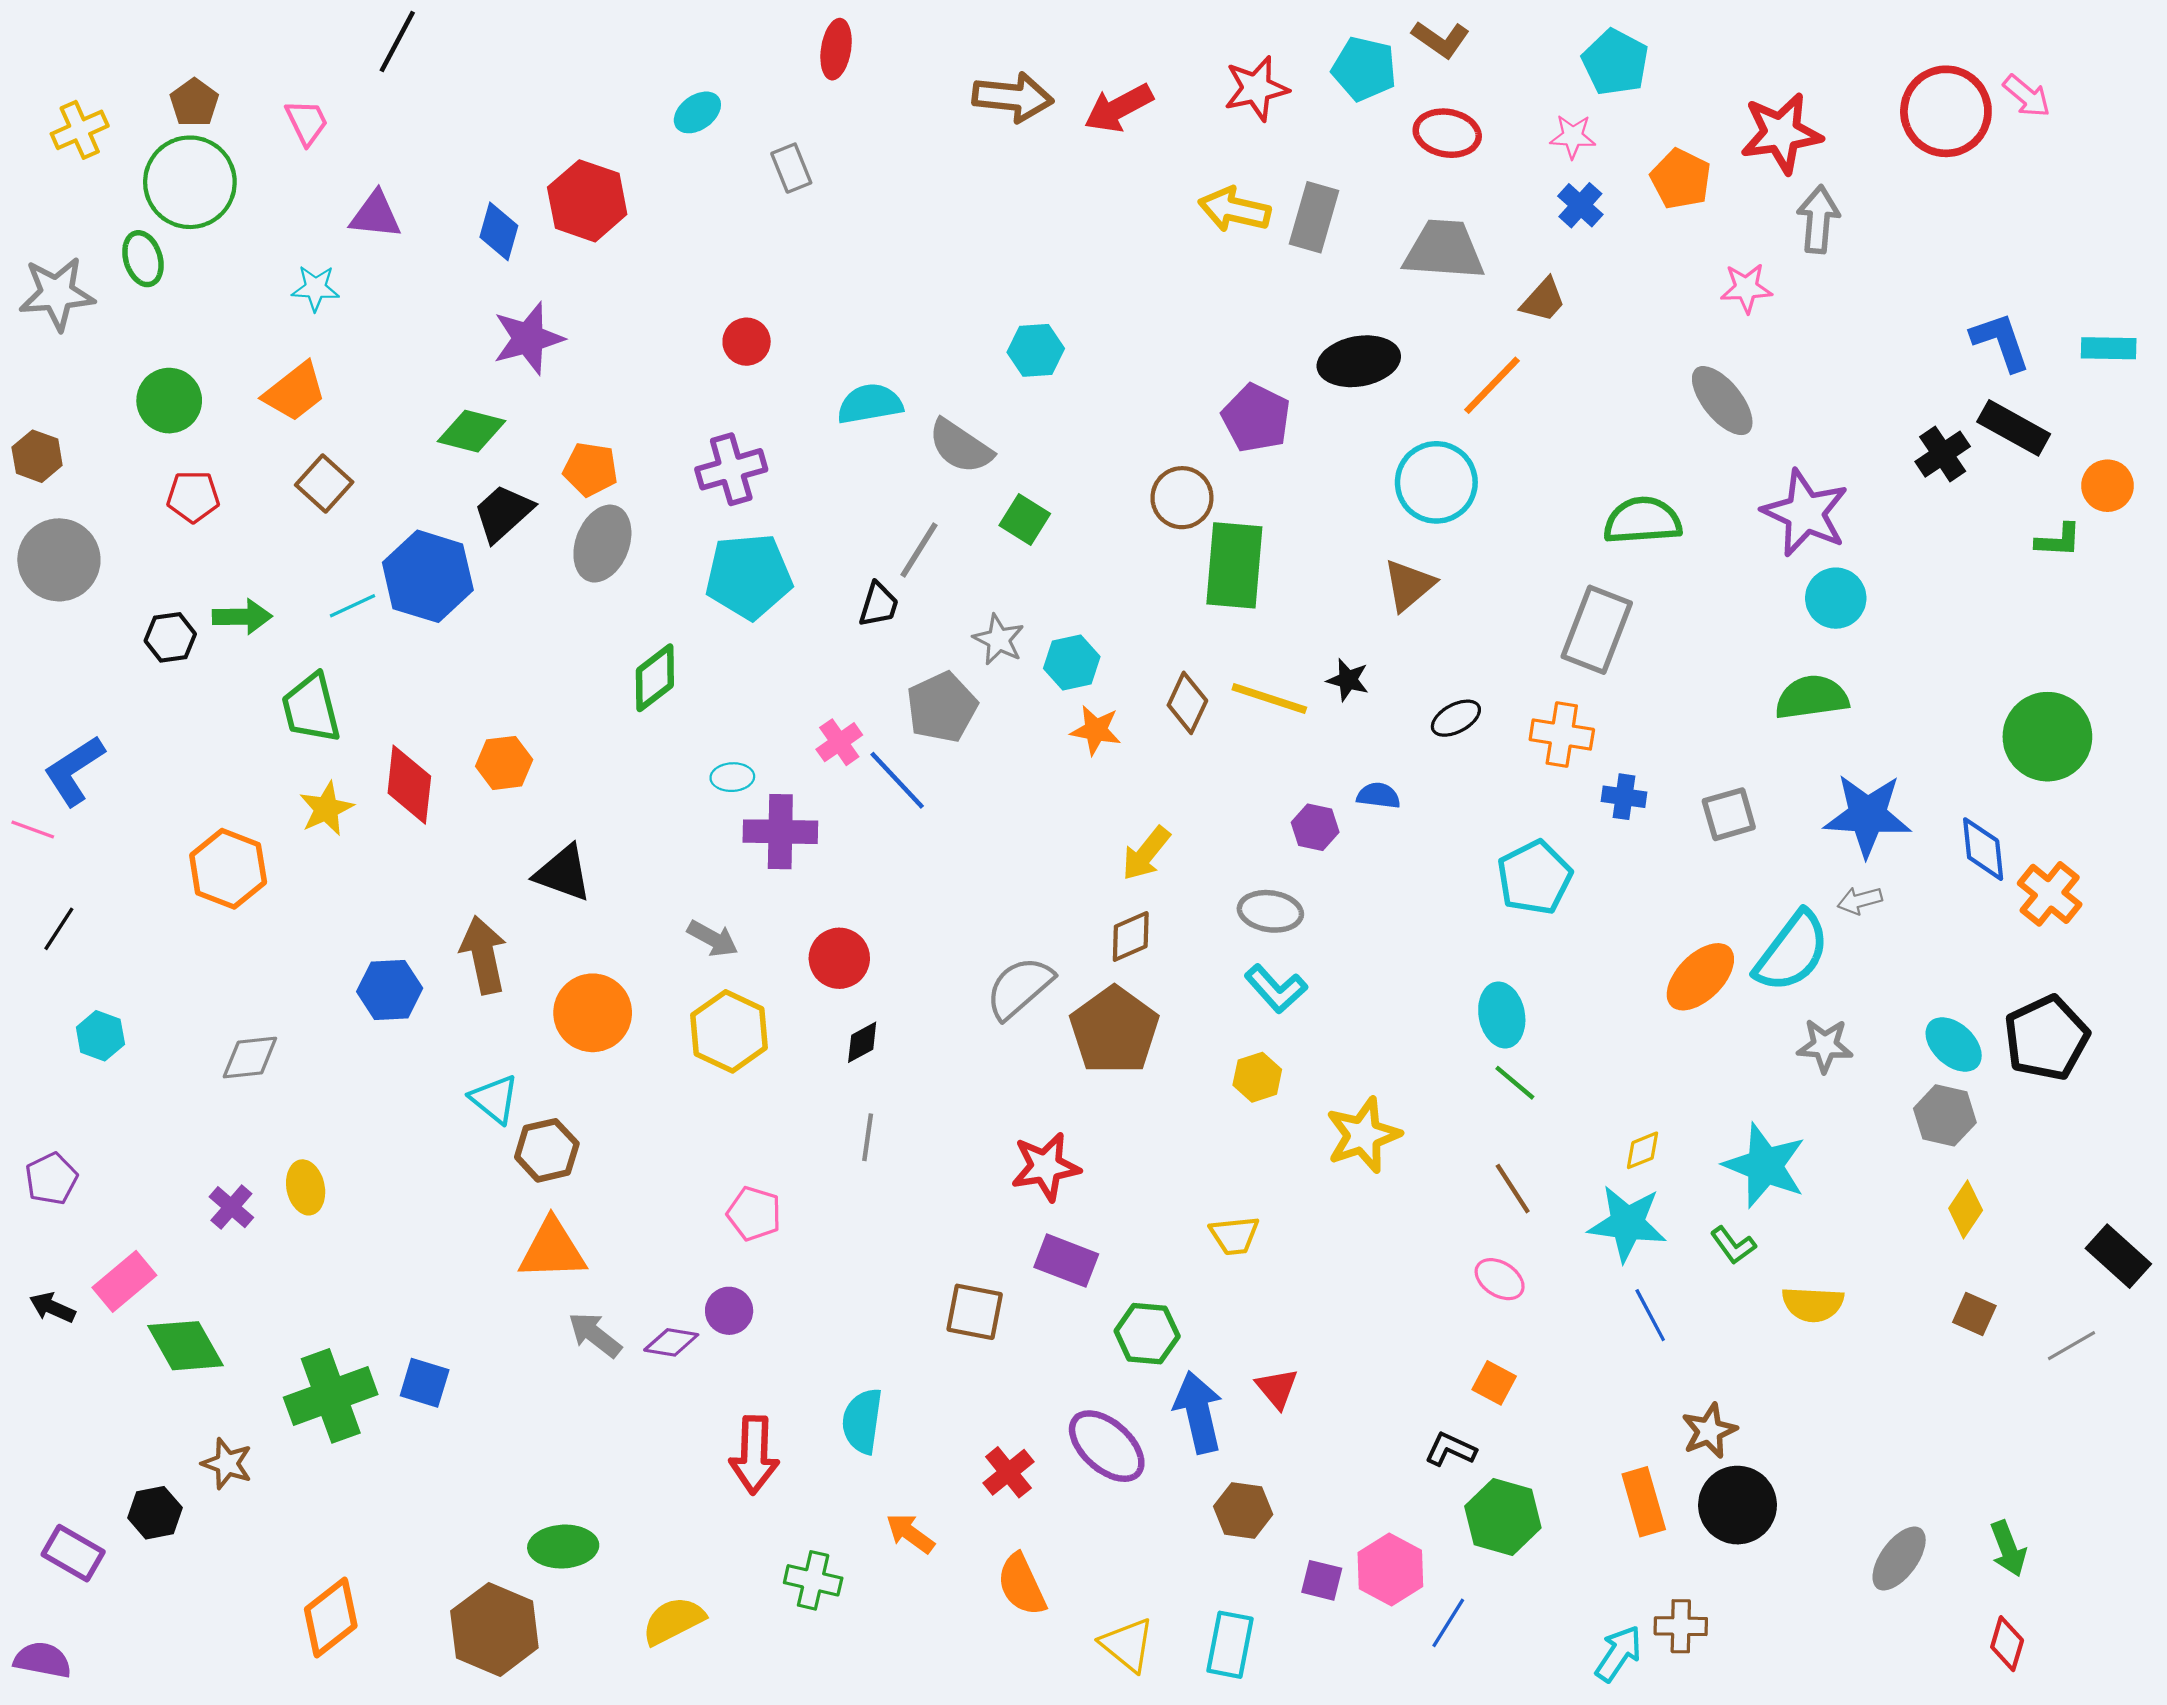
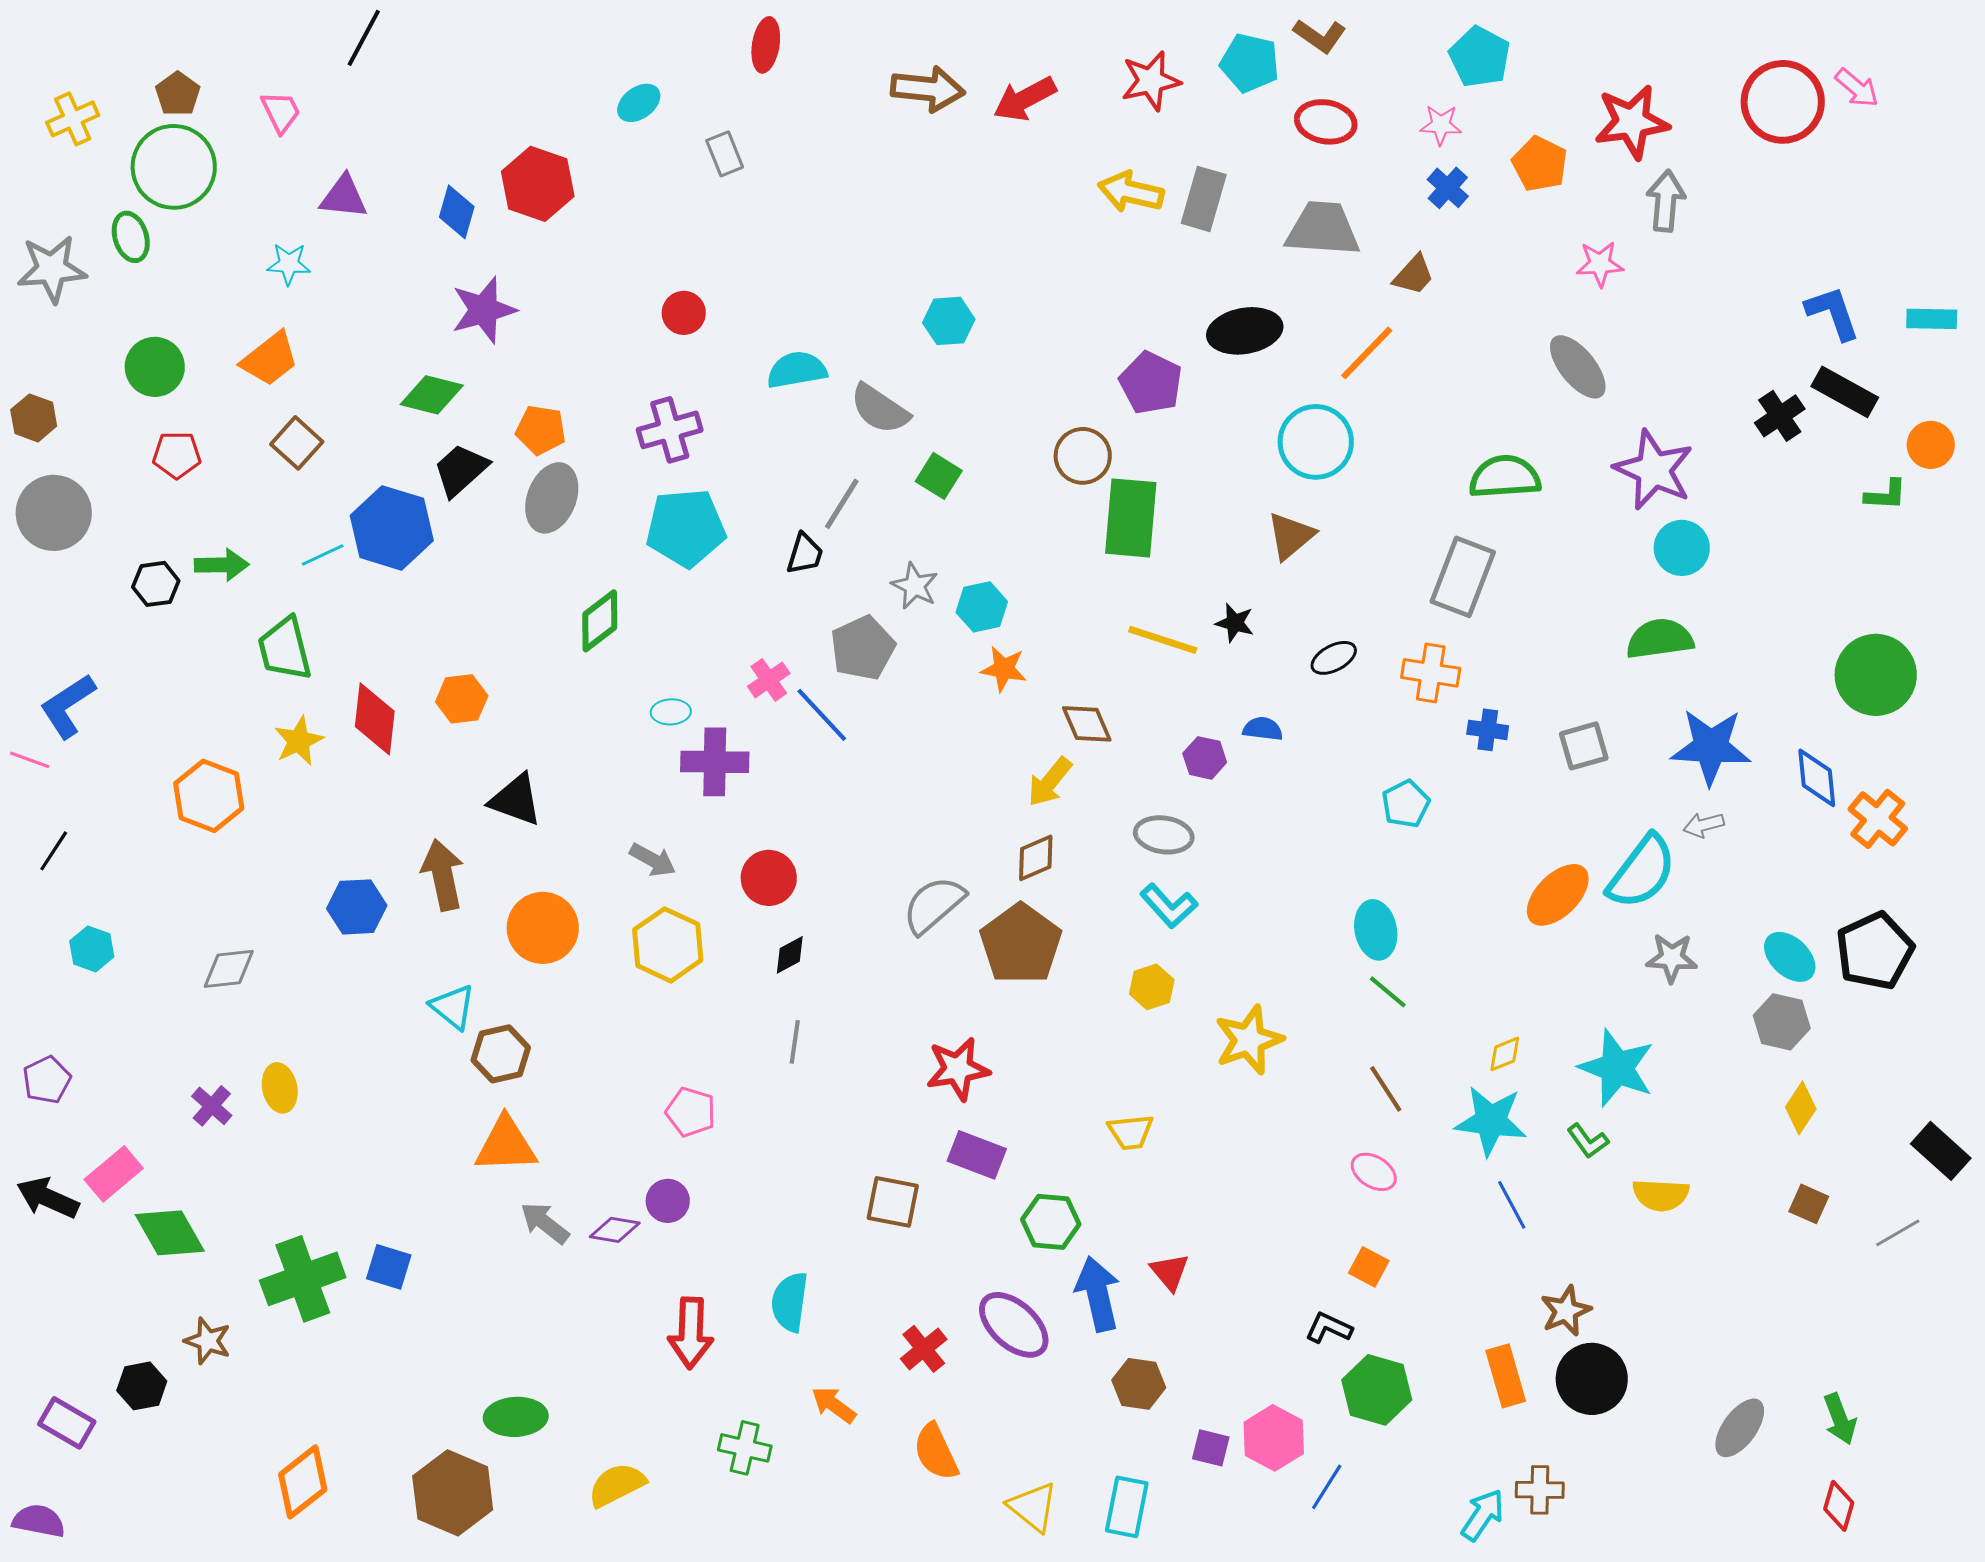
brown diamond: (1187, 703) -> (1087, 724), moved, turned -48
cyan pentagon: (1535, 877) -> (1406, 804), size x0.7
black arrow: (52, 1307) -> (48, 1198), size x1.5

